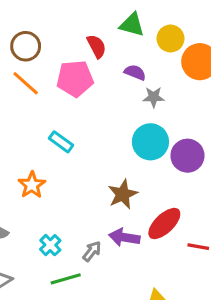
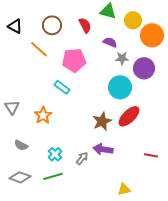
brown circle: (26, 46) -> (52, 25), moved
pink pentagon: (75, 79) -> (74, 60), moved
purple circle: (187, 156) -> (144, 68), moved
red ellipse: (164, 223) -> (129, 116), moved
green line: (66, 279) -> (53, 176), moved

